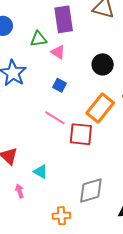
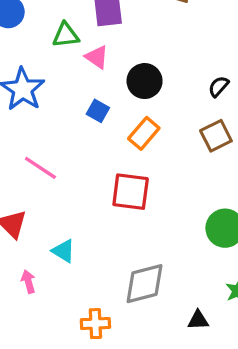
black circle: (103, 64) -> (145, 81), moved
orange rectangle: (100, 108) -> (144, 133), moved, size x0.7
pink line: (55, 118) -> (40, 168), moved

